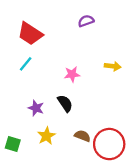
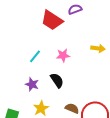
red trapezoid: (30, 34) -> (52, 20), moved
cyan line: (26, 64) -> (35, 56), moved

